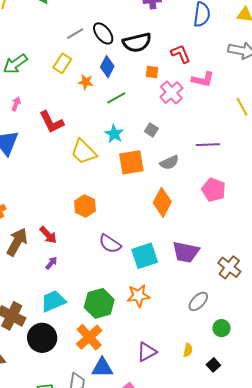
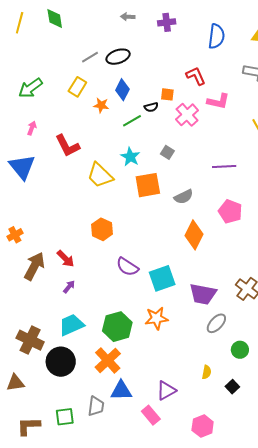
black ellipse: (103, 33) -> (118, 57), turned -70
black semicircle: (137, 42) -> (151, 107), moved, size x0.5
gray semicircle: (169, 162) -> (184, 197), moved
orange diamond: (162, 202) -> (194, 235), moved
purple trapezoid: (186, 252) -> (203, 294), moved
purple triangle: (147, 352) -> (166, 390), moved

